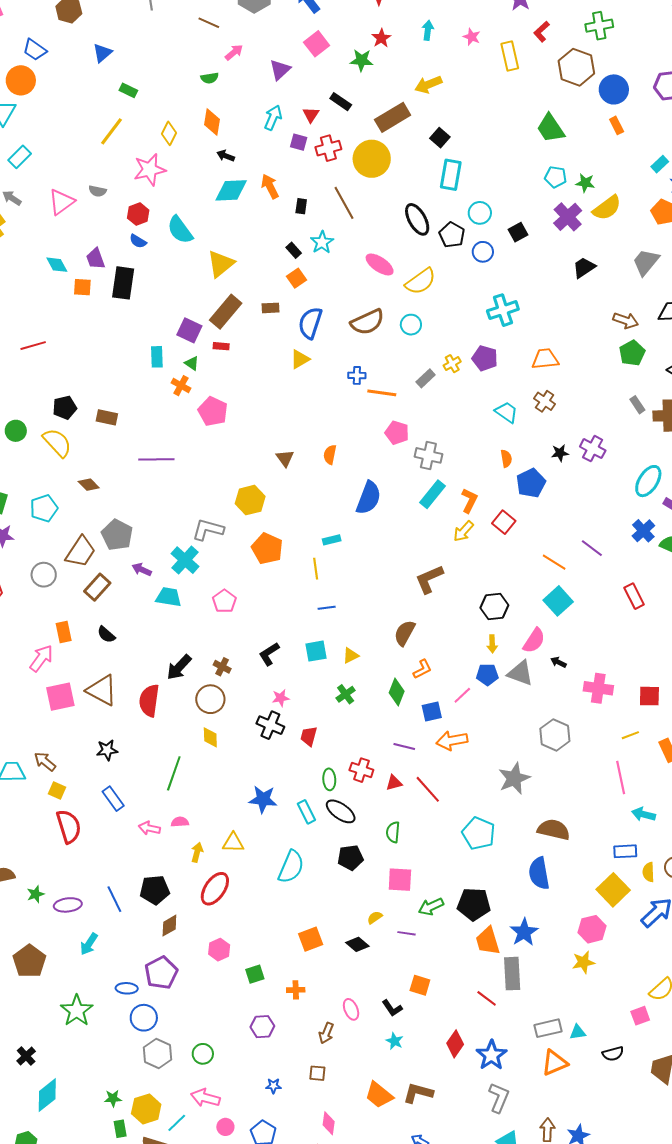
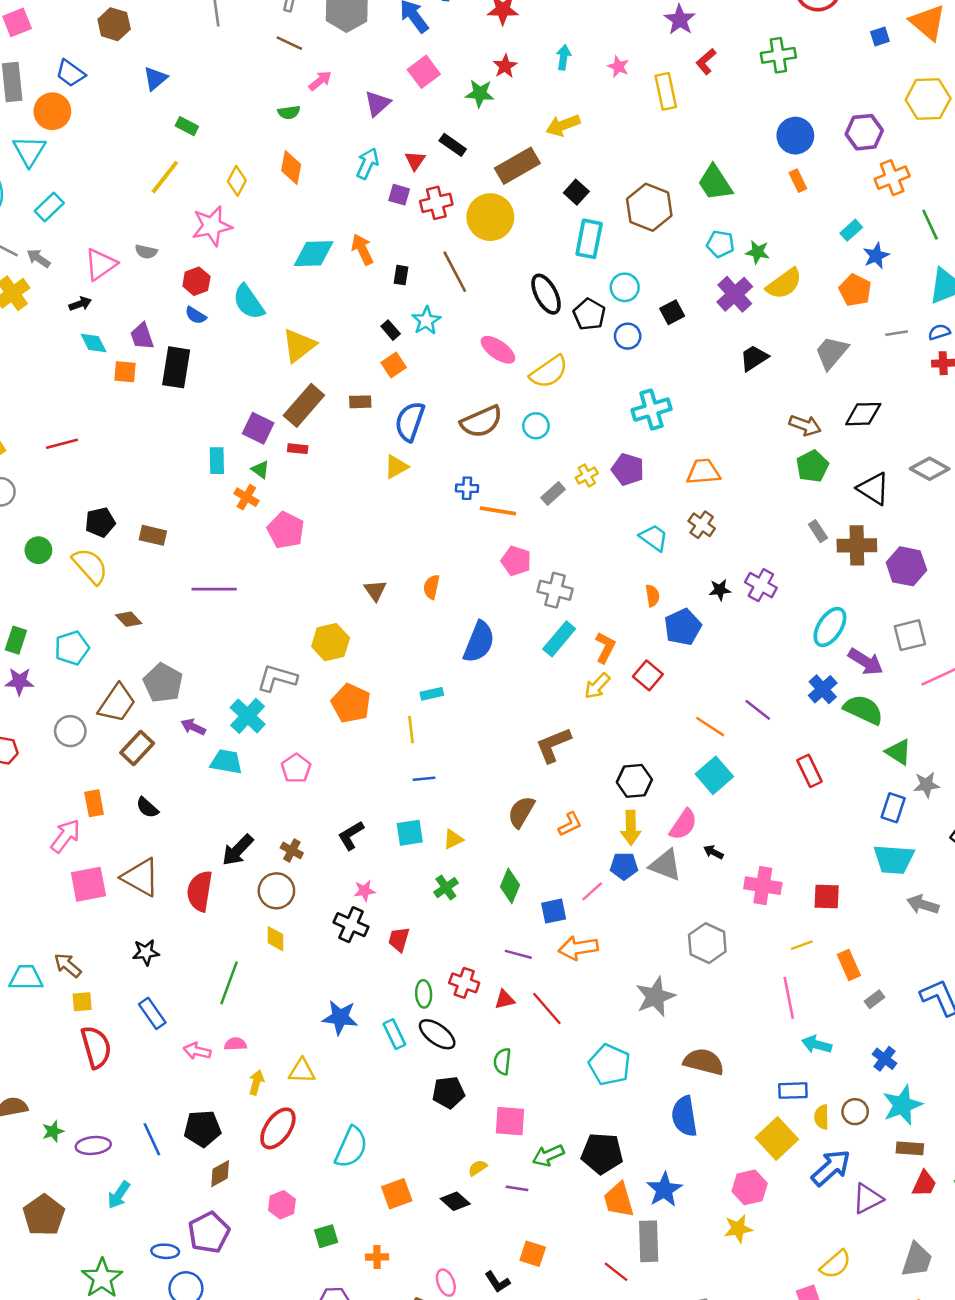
brown hexagon: (576, 67) -> (649, 207), moved
black arrow: (226, 156) -> (80, 304), moved, turned 138
yellow arrow: (492, 644) -> (631, 828), size x1.5
orange L-shape: (422, 669) -> (570, 824), moved
yellow square: (57, 790) -> (82, 1002), turned -30
cyan semicircle: (291, 867) -> (351, 1147), moved

